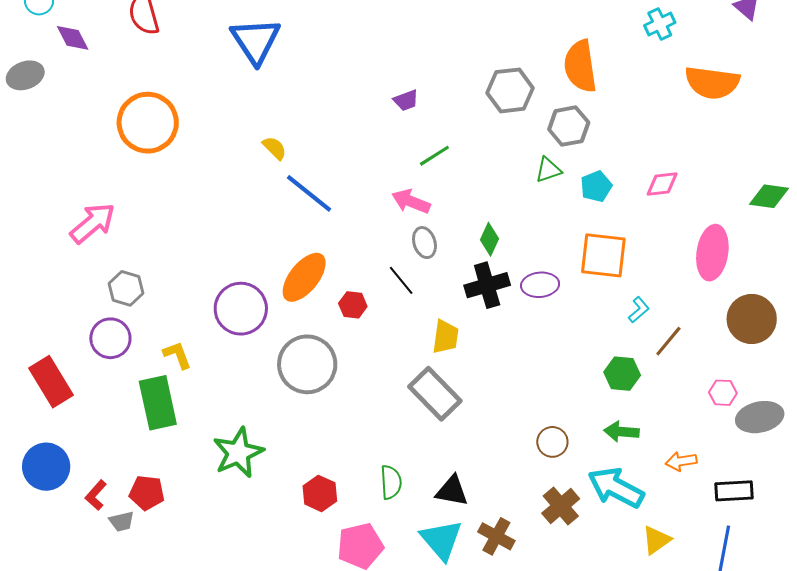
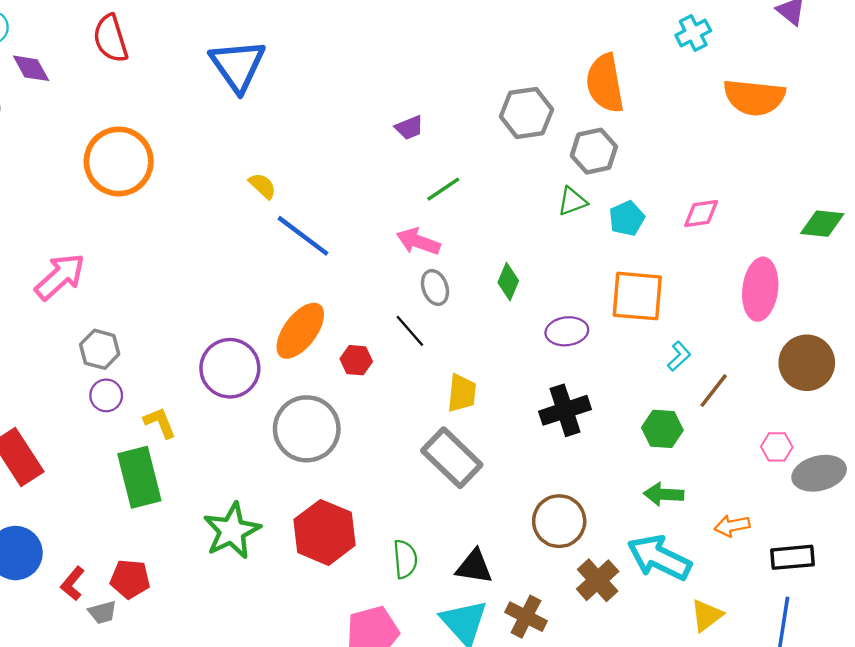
black cross: (487, 285) -> (565, 410), moved
purple circle: (110, 338) -> (106, 395), moved, size x0.7
brown circle: (552, 442) -> (559, 521), moved, size x1.5
red hexagon: (320, 493) -> (324, 532), moved, size x1.6

